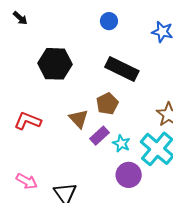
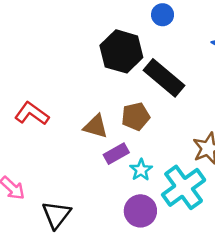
black hexagon: (55, 64) -> (121, 51), moved
brown triangle: (79, 119) -> (96, 126), turned -45

